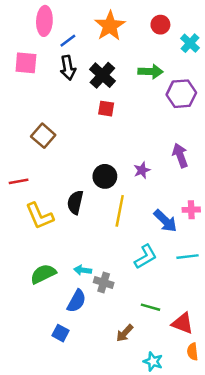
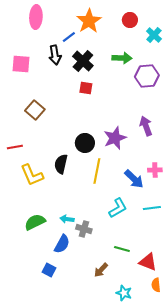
blue line: (68, 41) -> (69, 37), moved
pink square: (26, 63) -> (21, 64), moved
purple star: (142, 170) -> (115, 138), size x1.6

